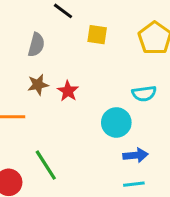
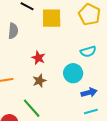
yellow square: (97, 35) -> (52, 18), size x1.5
brown star: (38, 85) -> (39, 81), moved

